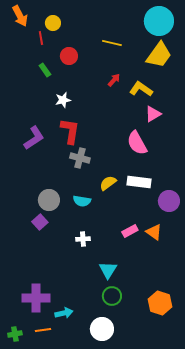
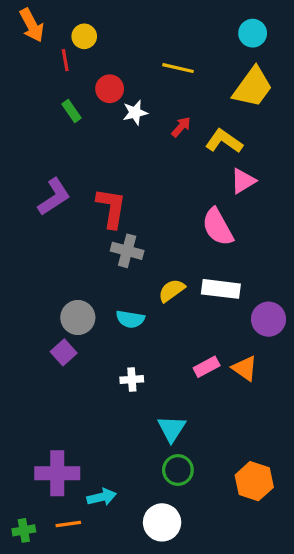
cyan circle: (159, 21) -> (253, 33), size x0.6
white star: (63, 100) -> (135, 113), moved
purple L-shape: (34, 138) -> (54, 197), moved

